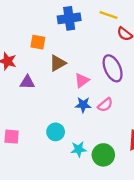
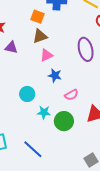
orange square: (38, 42) -> (37, 17), moved
pink triangle: (82, 80) -> (46, 55), moved
pink semicircle: (105, 105) -> (71, 95), moved

